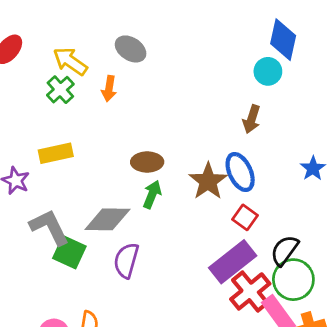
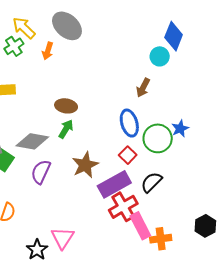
gray ellipse: (131, 49) -> (67, 26), size x1.4
brown star: (208, 181) -> (85, 165), moved
green circle: (293, 280) -> (158, 138), moved

